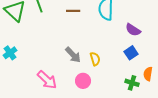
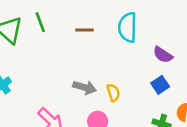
gray arrow: (73, 55) -> (85, 87), turned -30

